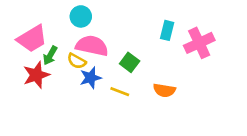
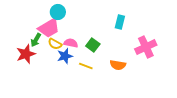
pink trapezoid: (32, 39) -> (49, 28), moved
pink cross: (199, 43) -> (146, 47), moved
pink semicircle: (92, 46) -> (71, 43), moved, size x0.6

